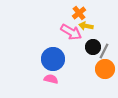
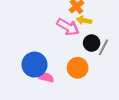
blue circle: (53, 59) -> (34, 65), moved
orange circle: (105, 69) -> (78, 68), moved

